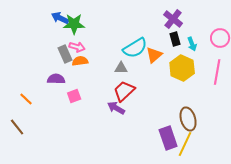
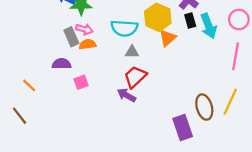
cyan arrow: (192, 44) -> (209, 26), size x1.6
cyan semicircle: (135, 48) -> (124, 28), moved, turned 35
yellow hexagon: (182, 68) -> (158, 17), moved
yellow line: (185, 144) -> (230, 102), moved

